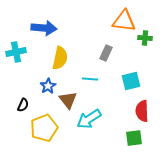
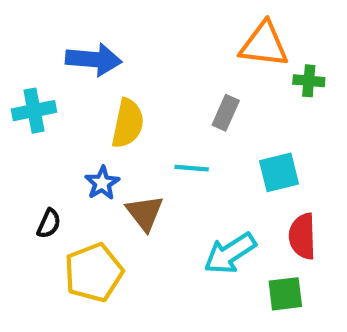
cyan arrow: (89, 119) -> (230, 253), moved

